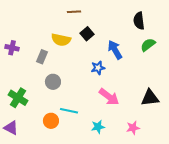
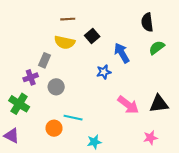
brown line: (74, 12) -> (68, 19), moved
purple cross: (12, 48) -> (31, 77), moved, turned -32
pink arrow: (109, 97) -> (128, 105), moved
cyan star: (98, 127) -> (94, 142), moved
pink star: (133, 128) -> (150, 138), moved

